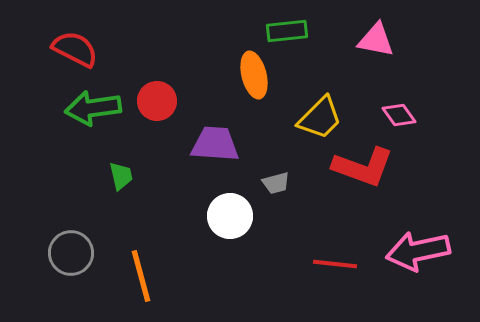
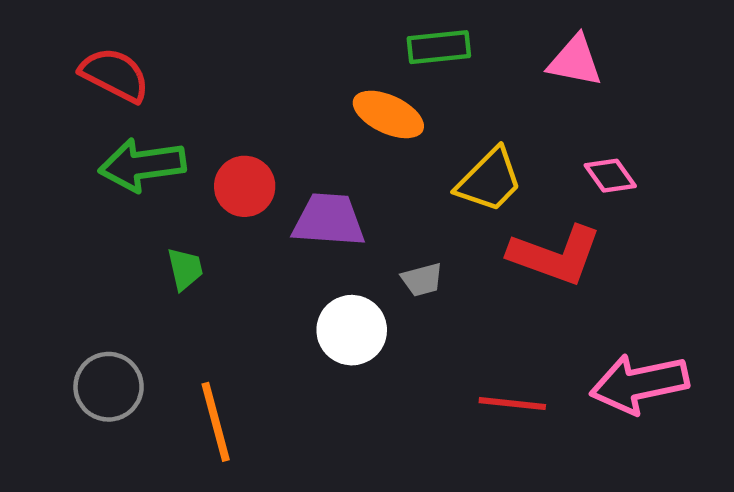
orange ellipse: (254, 75) -> (388, 114), turned -51
red circle: (157, 101) -> (245, 186), moved

